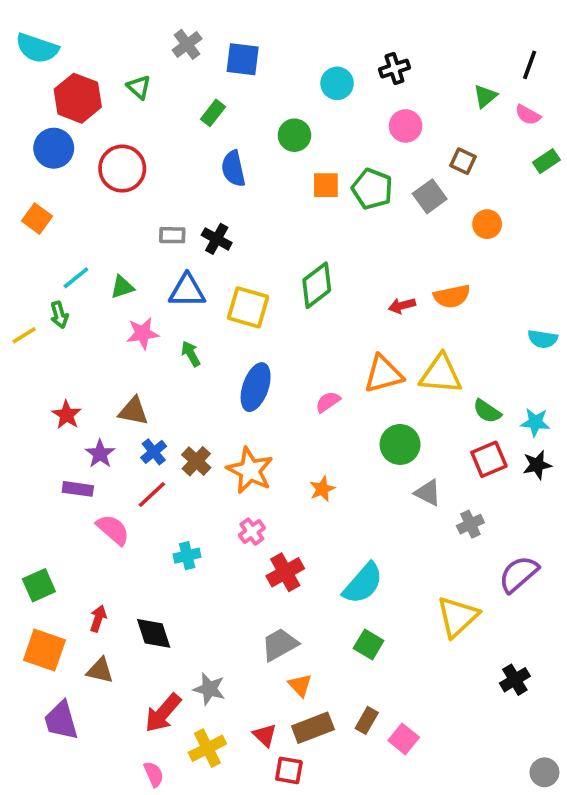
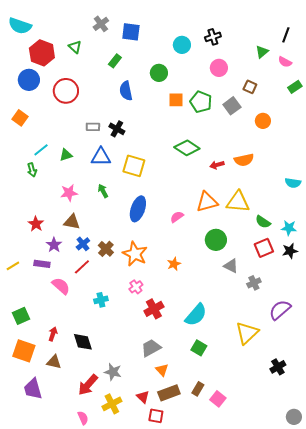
green diamond: (317, 285) -> (187, 148), moved, turned 70
pink star: (143, 333) -> (69, 193), moved
yellow line: (24, 335) -> (13, 266), moved

